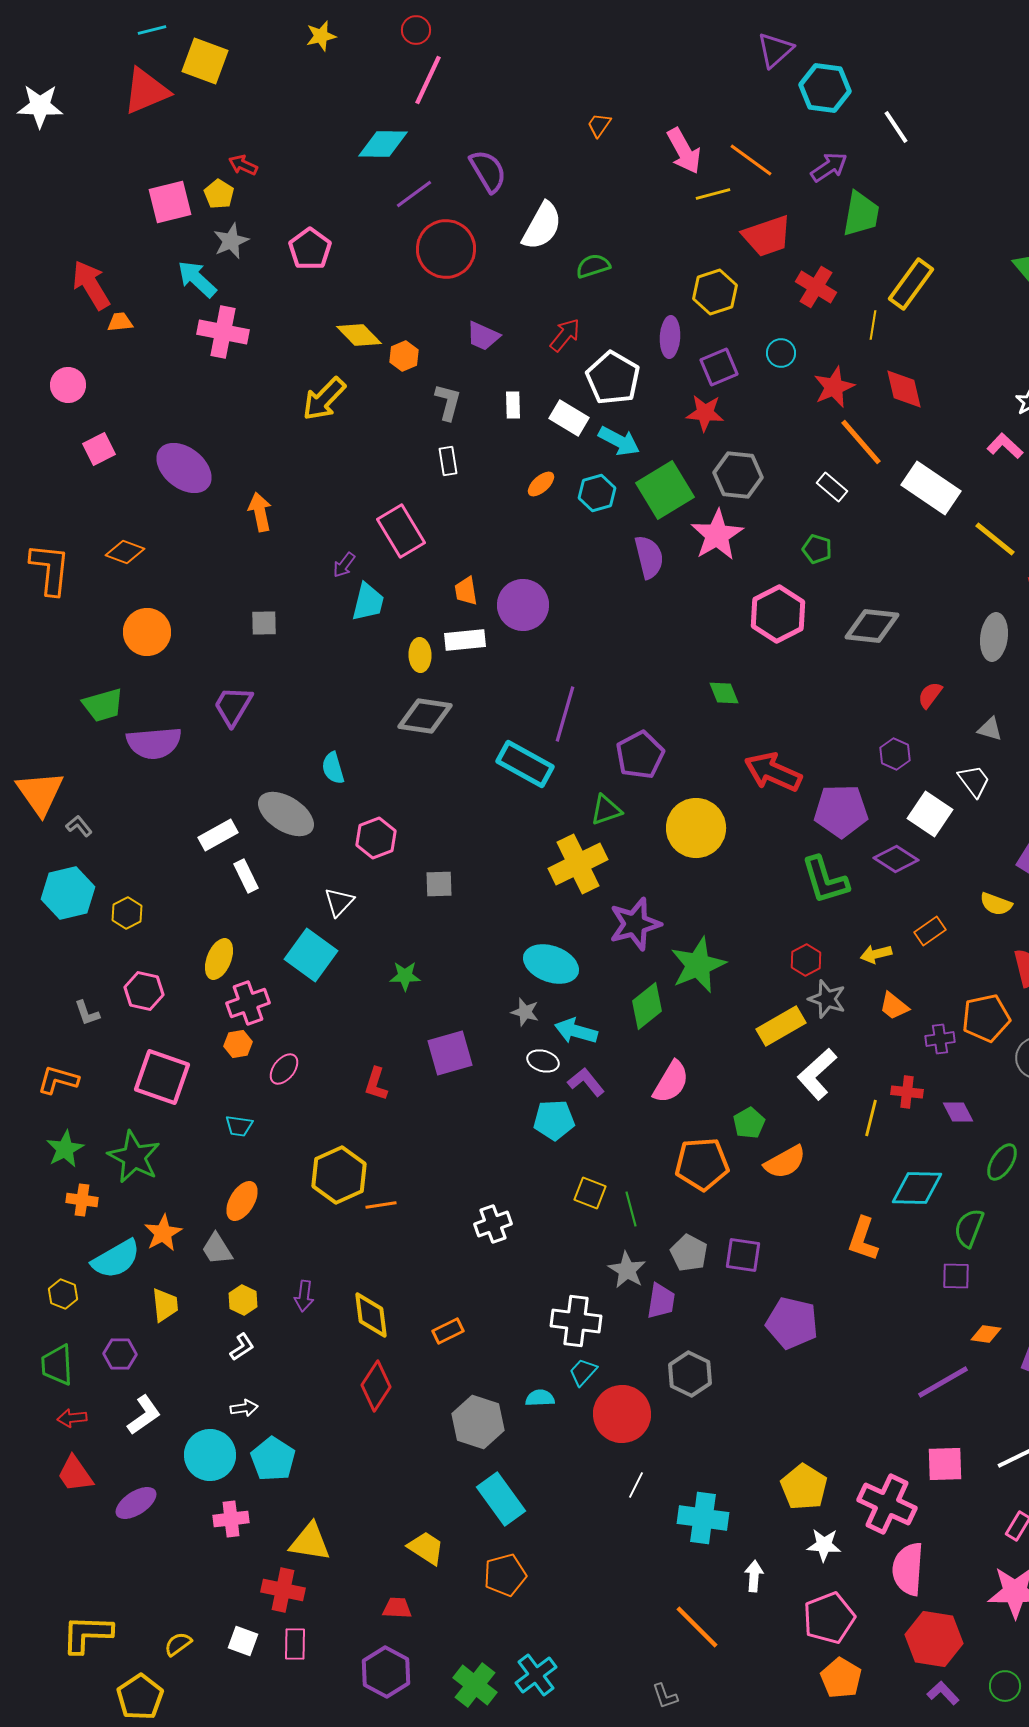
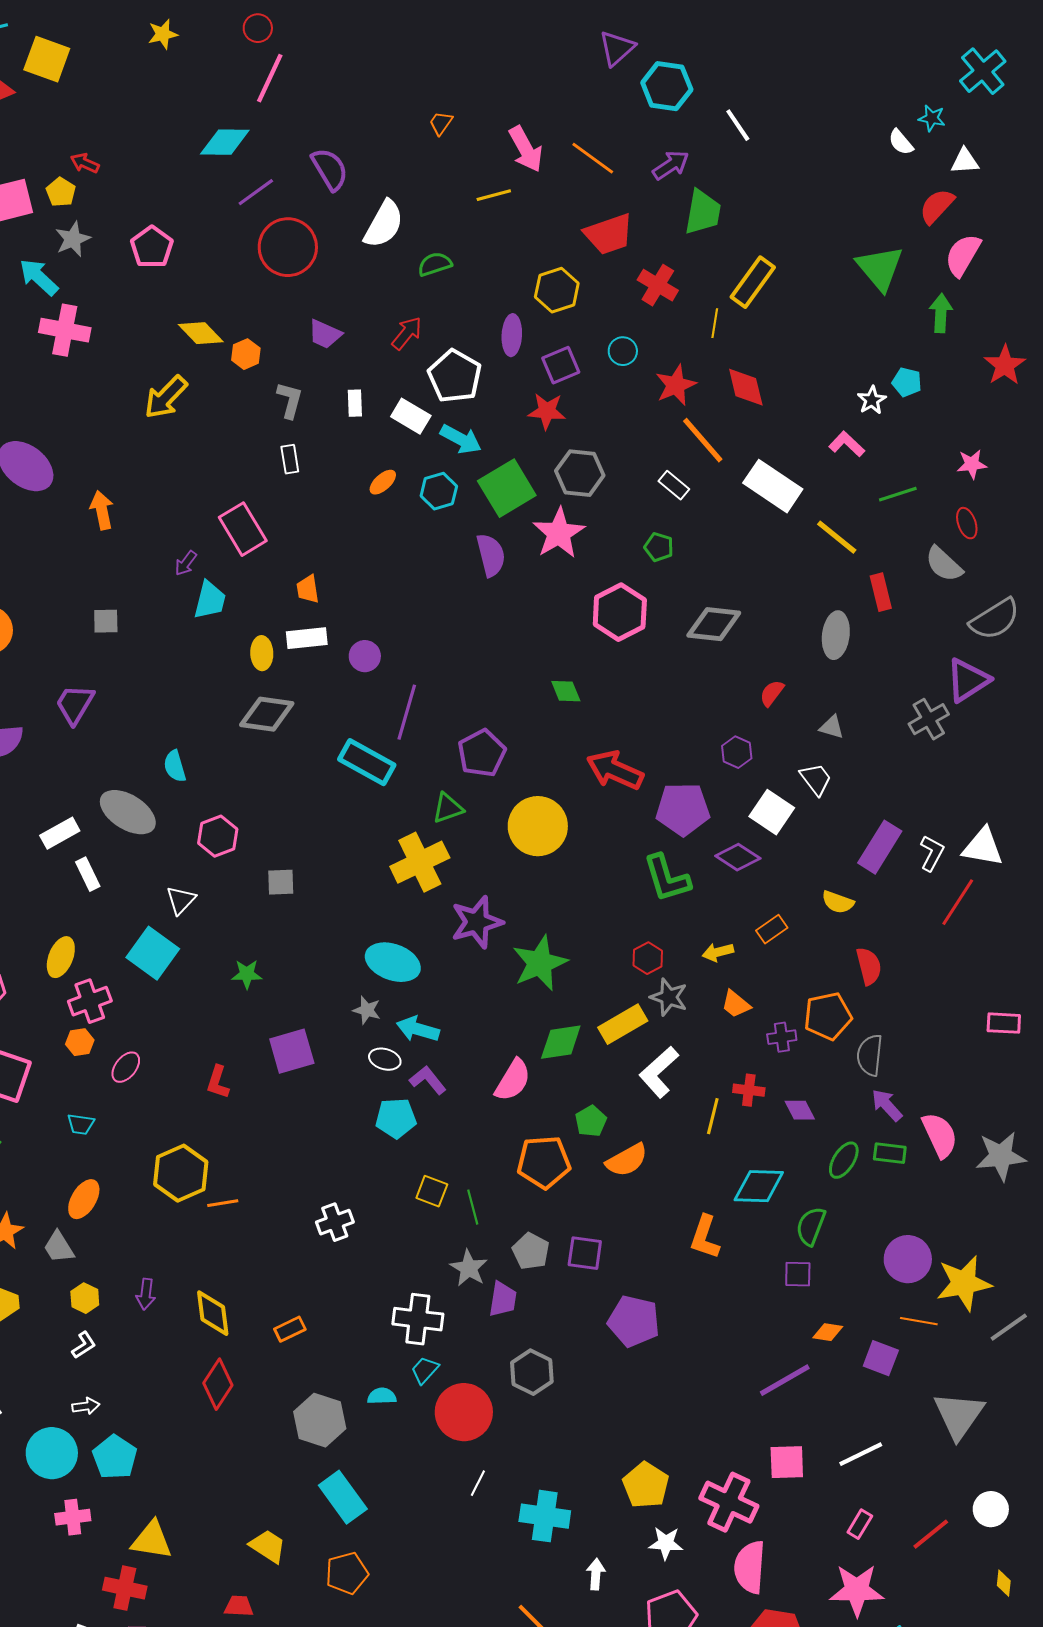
yellow line: (713, 194) -> (494, 195), moved
purple circle: (523, 605) -> (365, 656), moved, size x0.6
green diamond: (647, 1006) -> (561, 1042), moved, turned 30

